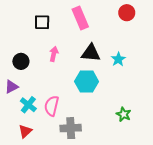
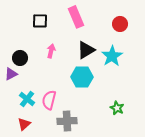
red circle: (127, 13) -> (120, 24), moved
black triangle: (91, 53) -> (86, 50), turned -36
cyan star: (118, 59) -> (112, 56), size x1.5
purple triangle: (11, 87) -> (11, 74), moved

